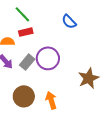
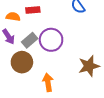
brown circle: (24, 96) -> (22, 62), moved

